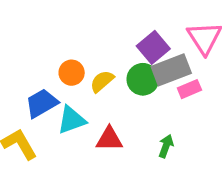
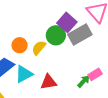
green circle: (143, 79) -> (56, 35), moved
pink rectangle: (189, 89) -> (95, 74), moved
green arrow: (166, 146) -> (84, 81), turned 32

